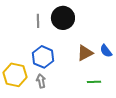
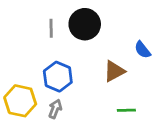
blue semicircle: (106, 51) -> (143, 50), moved
gray arrow: (41, 81) -> (55, 109), turned 32

